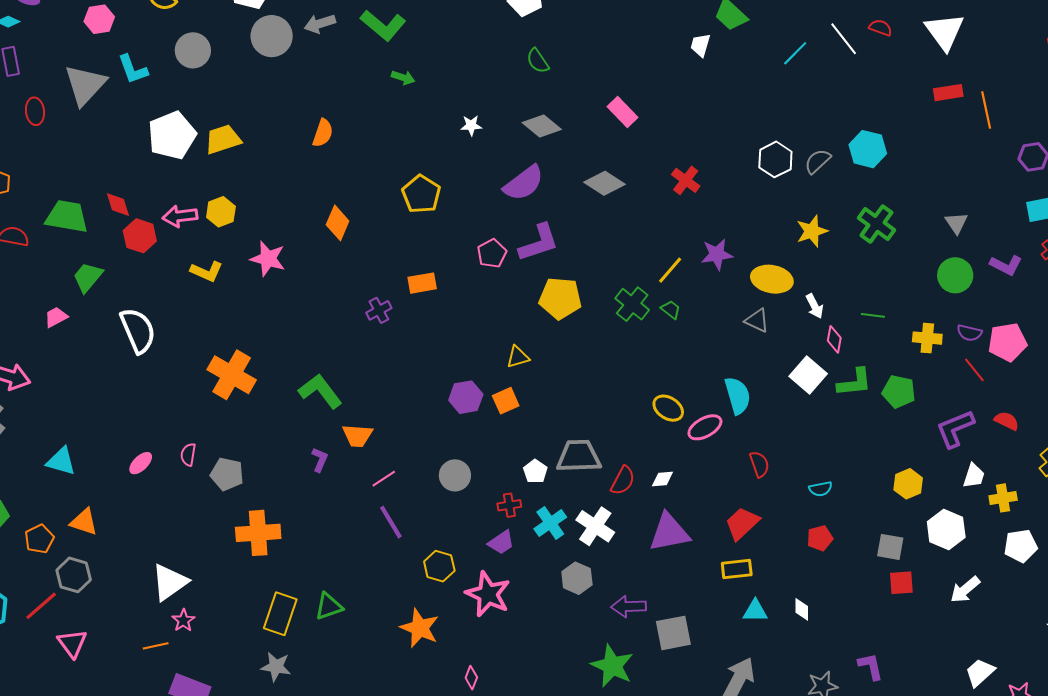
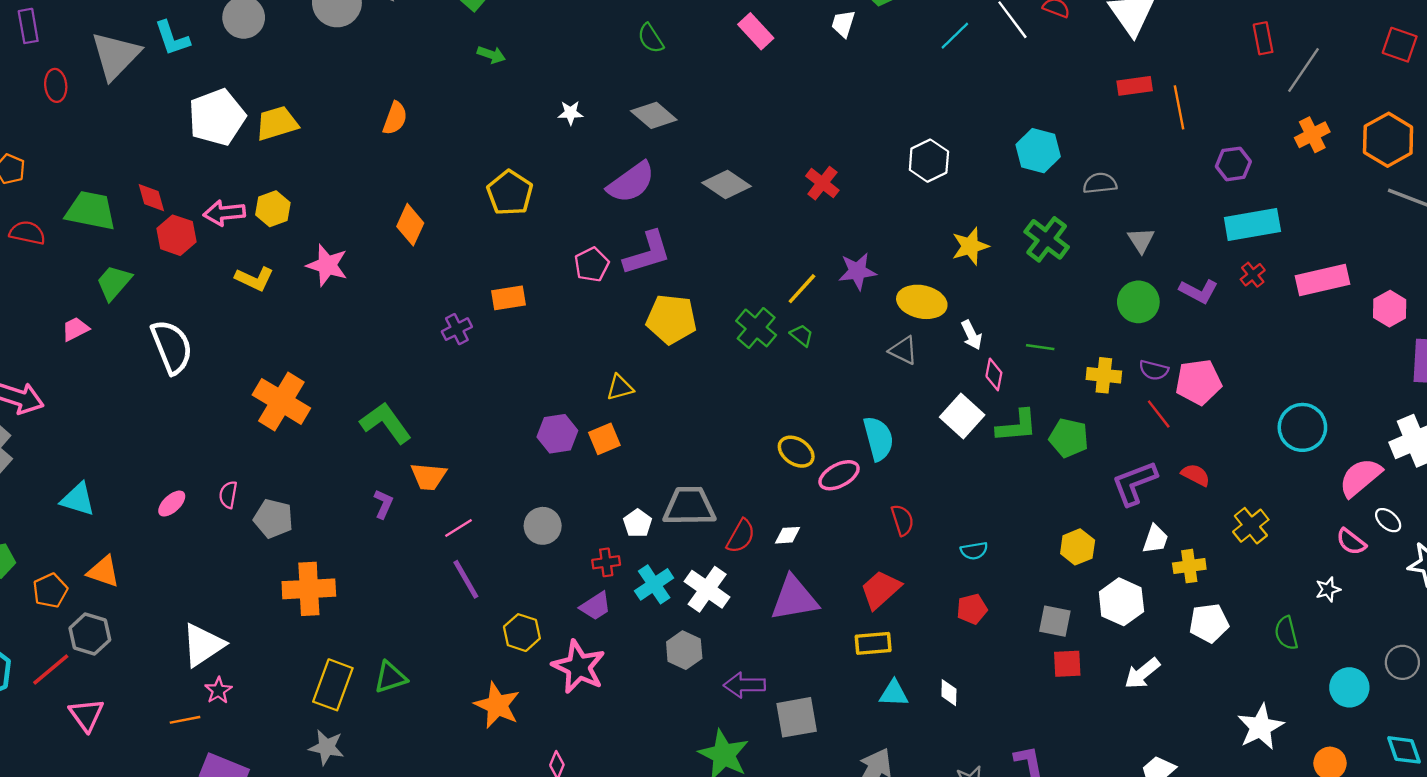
pink rectangle: (622, 112) -> (756, 31), moved
gray semicircle: (818, 161) -> (1100, 183), moved, turned 36

